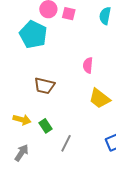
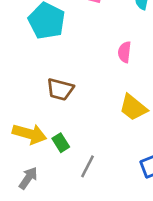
pink semicircle: (88, 65) -> (125, 52), moved
yellow arrow: (22, 120) -> (30, 134), size x1.4

